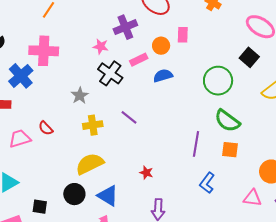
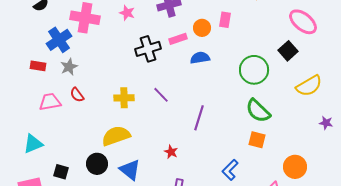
pink star: (101, 46) -> (127, 13), moved
black cross: (110, 73) -> (148, 49), turned 30
gray star: (80, 96) -> (69, 67), moved
purple line: (196, 144) -> (199, 118), moved

